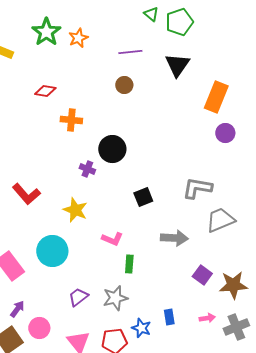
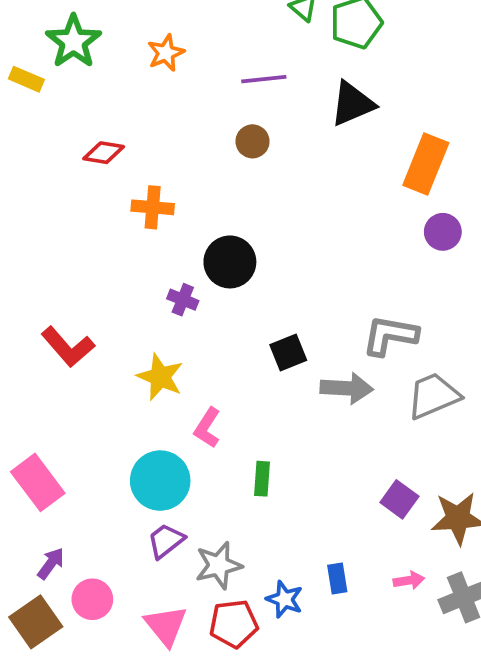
green star: (46, 32) -> (73, 42), moved
black triangle: (177, 65) -> (352, 104), turned 32
gray arrow: (174, 238) -> (347, 388), moved
pink L-shape: (112, 239) -> (207, 428), moved, turned 100
cyan circle: (52, 251) -> (160, 481), moved
gray star: (115, 298) -> (219, 565), moved

